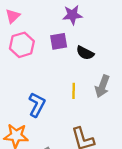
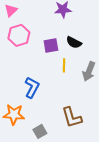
purple square: (59, 41) -> (51, 45), moved
yellow line: (74, 91) -> (64, 65), moved

